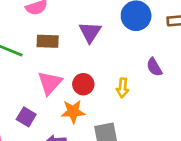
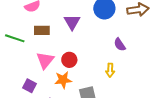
yellow arrow: (123, 88) -> (110, 70), moved

